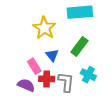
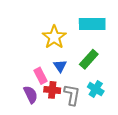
purple semicircle: (26, 85) -> (31, 95), turned 36

